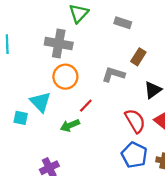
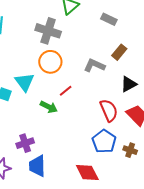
green arrow: (70, 125) -> (49, 107), turned -138

